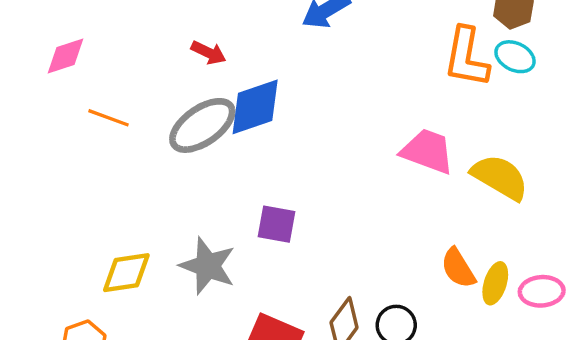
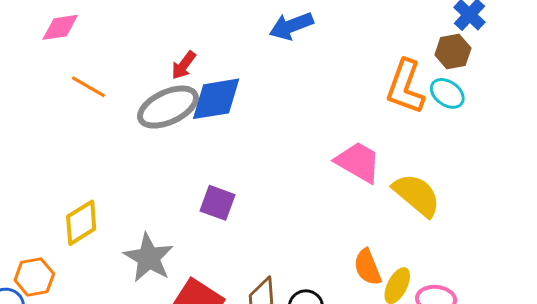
red arrow: (209, 53) -> (184, 65), moved, turned 92
gray star: (208, 266) -> (149, 258), moved
yellow diamond: (126, 273) -> (81, 223), turned -33

